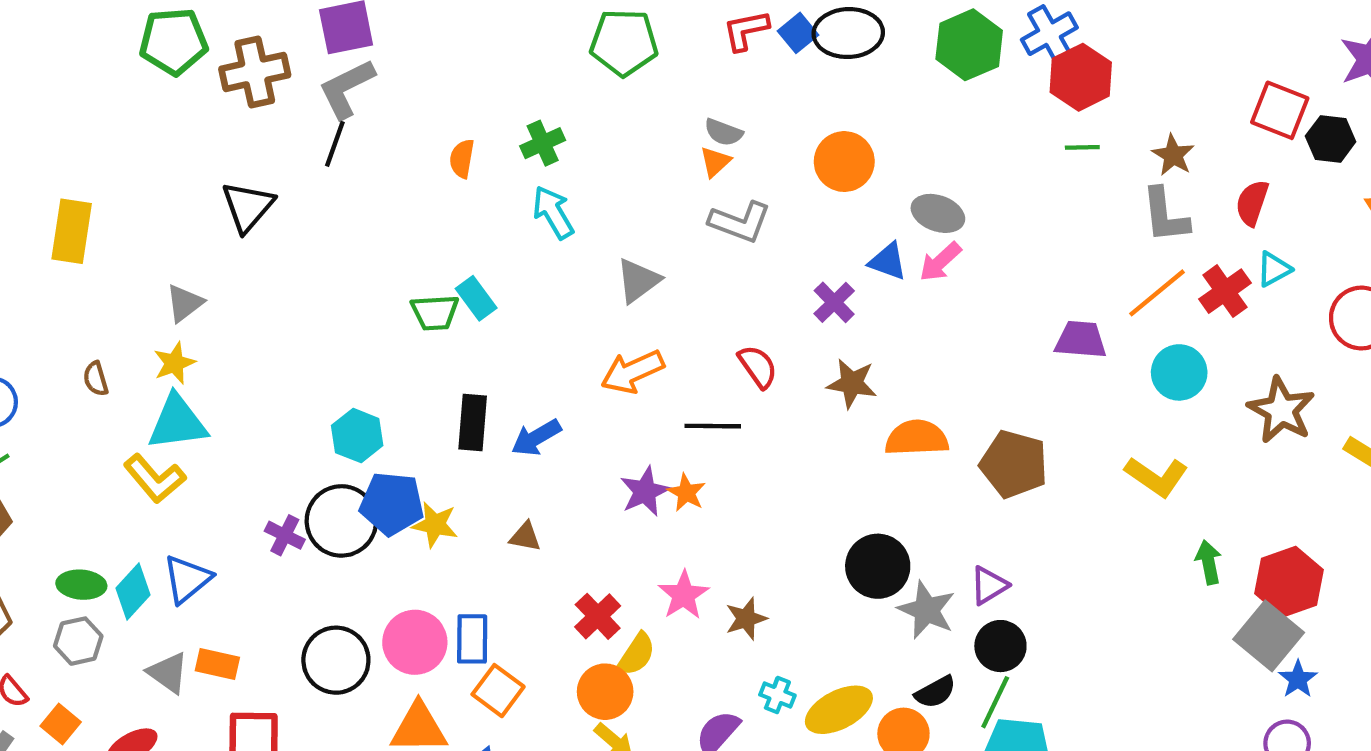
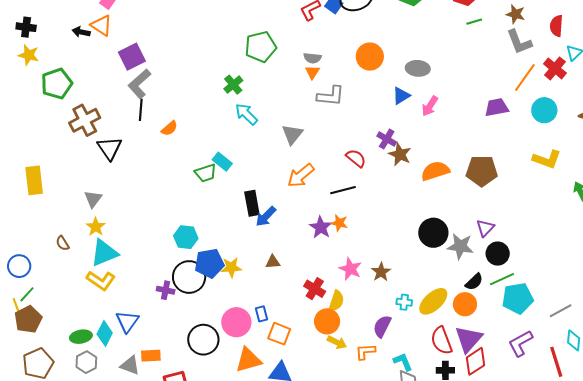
green pentagon: (624, 42) -> (261, 47), moved
brown cross: (255, 72) -> (85, 120), moved
orange semicircle: (462, 159) -> (169, 128), moved, turned -126
blue triangle: (888, 261) -> (401, 96), turned -36
pink arrow: (940, 262) -> (430, 106), moved
purple cross: (834, 302) -> (387, 139), moved
brown star: (852, 383) -> (400, 154), turned 30
black rectangle: (473, 423) -> (252, 203), moved
blue rectangle: (472, 639) -> (261, 314), size x0.7
green line: (995, 702) -> (502, 279), turned 55

